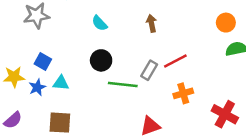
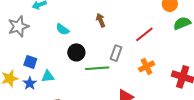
cyan semicircle: (100, 23) -> (63, 29), moved
brown arrow: (152, 23) -> (101, 20), moved
red line: (175, 61) -> (144, 34), moved

